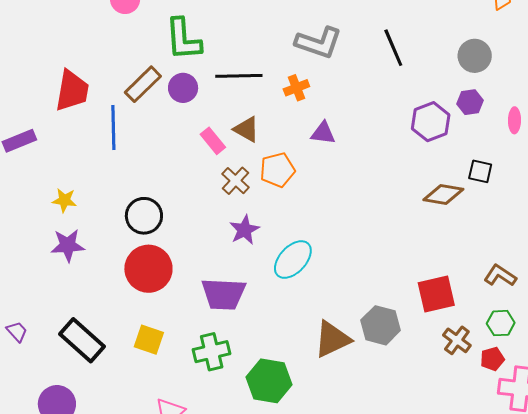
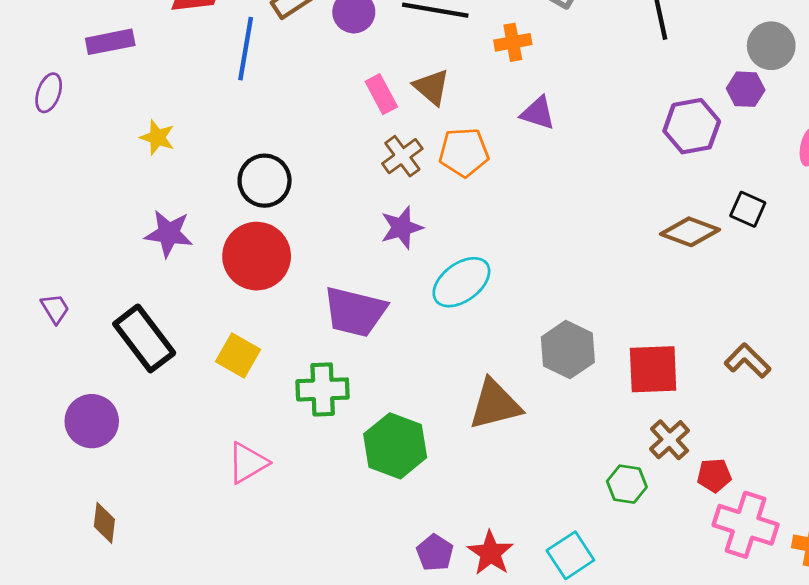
purple hexagon: (470, 102) -> (746, 89), moved
purple star: (68, 245) -> (169, 233), moved
green hexagon: (501, 323) -> (627, 484), moved
gray hexagon: (381, 325) -> (568, 350), moved

